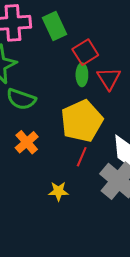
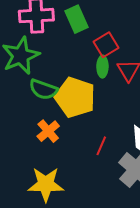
yellow pentagon: (82, 121) -> (75, 97), moved, turned -30
yellow star: (58, 191) -> (46, 184), moved, size x1.8

